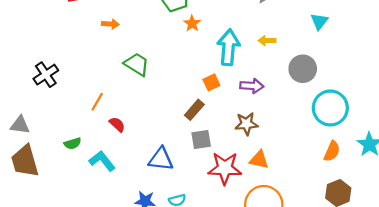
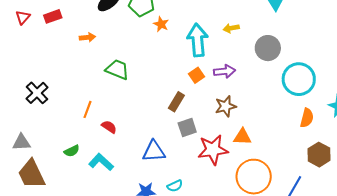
orange square: (211, 82) -> (197, 75), moved

